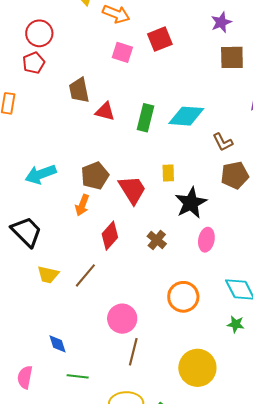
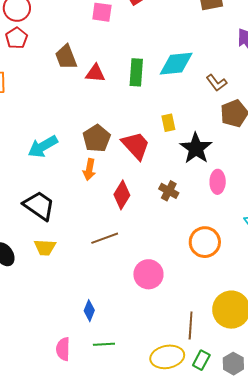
yellow trapezoid: (48, 275) -> (45, 247), moved
brown line: (85, 275) -> (105, 238), turned 40
blue diamond: (57, 344) -> (89, 311), turned 50
brown line: (133, 352) -> (191, 325), moved
green line: (78, 376) -> (104, 344), moved

